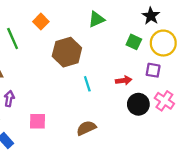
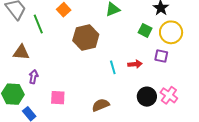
cyan line: (87, 84) -> (113, 67), moved
pink cross: (164, 101) -> (169, 95), moved
black circle: (138, 104) -> (147, 97), moved

